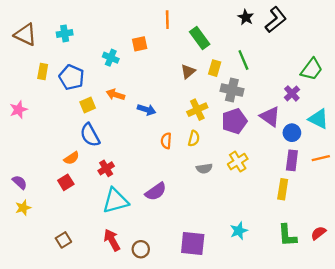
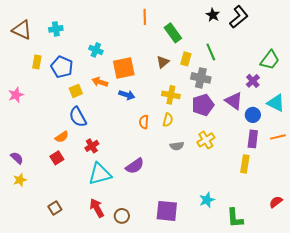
orange square: (140, 44) -> (124, 68), moved, size x1.6
yellow cross: (197, 110) -> (171, 95), turned 36
green L-shape: (287, 235) -> (235, 218), moved

